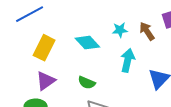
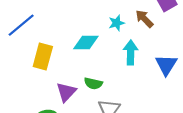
cyan diamond: (87, 43) -> (86, 42), turned -35
purple triangle: (46, 81) -> (66, 92), moved

